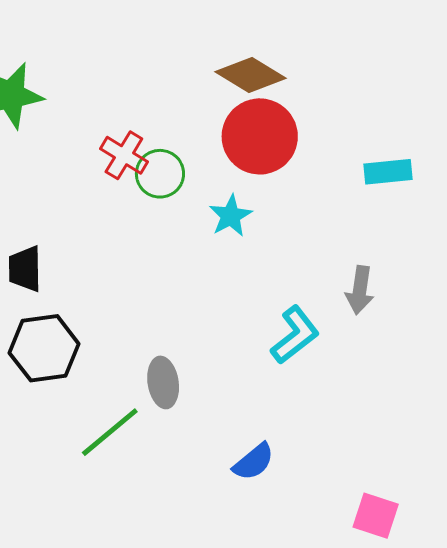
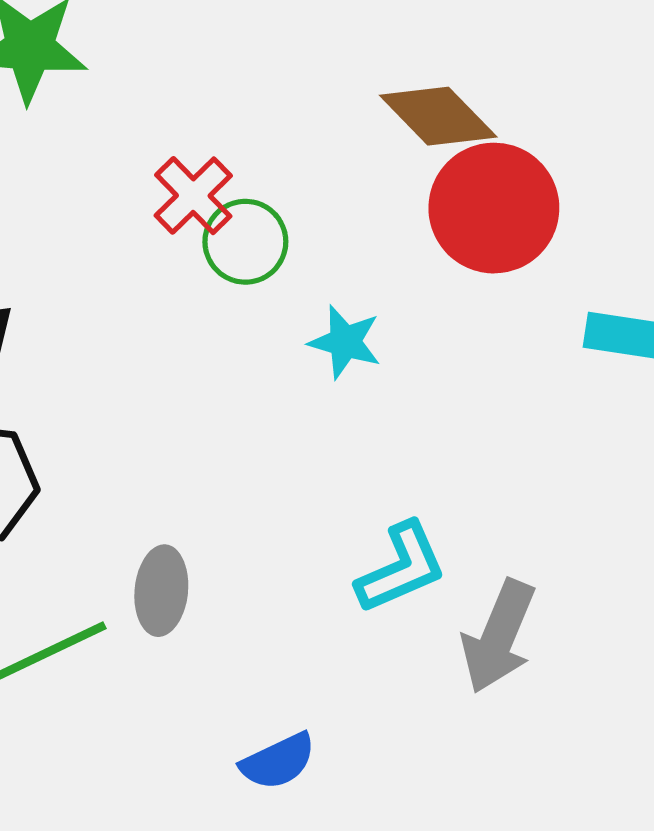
red circle: (260, 136) -> (494, 208), moved
cyan star: (231, 216) -> (345, 342), turned 30
gray arrow: (360, 290) -> (499, 636), moved, size x1.4

